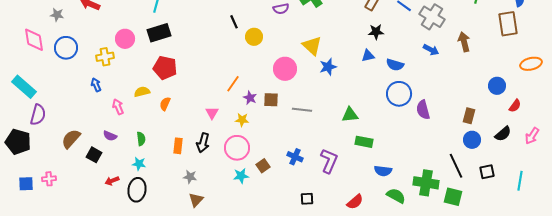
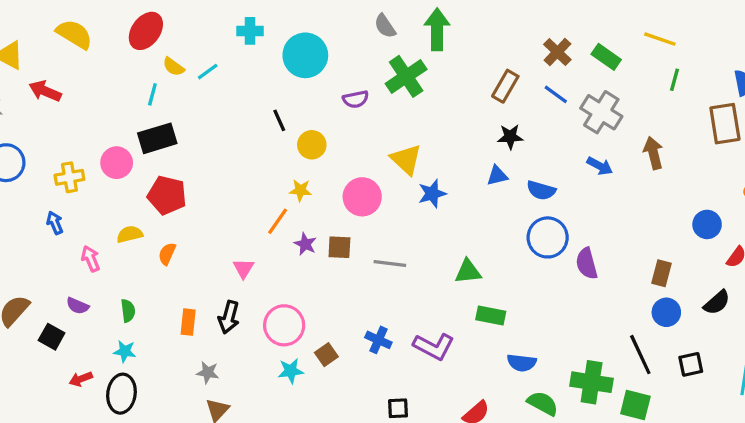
pink circle: (125, 39) -> (117, 163), moved
yellow star: (242, 120) -> (300, 190), moved
purple L-shape: (329, 161) -> (434, 346), turned 95

